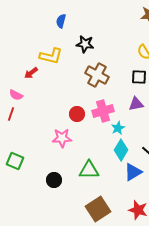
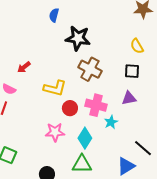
black star: (85, 44) -> (78, 38), size x1.4
yellow L-shape: (51, 56) -> (55, 88), moved
pink cross: (103, 111) -> (96, 105), turned 30
cyan diamond: (121, 150) -> (85, 138), moved

